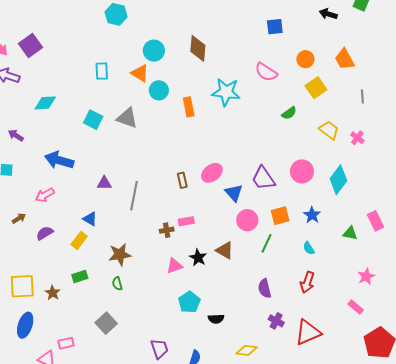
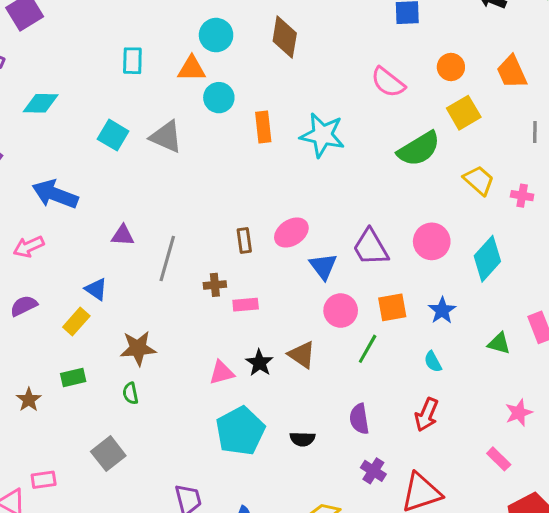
orange triangle: (140, 73) -> (192, 69), turned -36
cyan star: (226, 92) -> (322, 135), moved
green semicircle: (289, 113) -> (419, 149), size x1.8
pink cross: (357, 138) -> (522, 196), turned -32
brown cross: (167, 230) -> (215, 285), moved
cyan pentagon: (189, 302) -> (240, 431), size x1.4
black semicircle: (216, 319) -> (302, 439), moved

